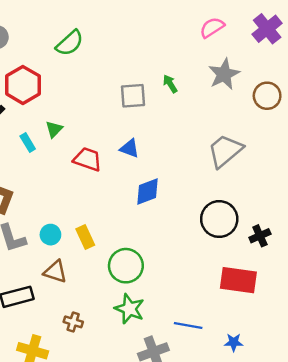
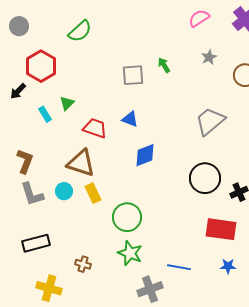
gray star: (224, 74) -> (209, 57), size x0.6
brown triangle: (55, 272) -> (81, 163), moved, size x1.4
blue star: (234, 342) -> (228, 266), moved

